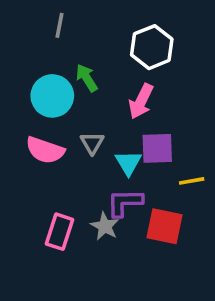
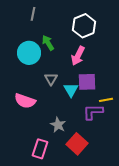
pink semicircle: (45, 150) -> (25, 101), moved
purple L-shape: (125, 203) -> (93, 112), moved
red square: (165, 226) -> (77, 144), moved, turned 30
pink rectangle: (60, 232) -> (40, 149), moved

